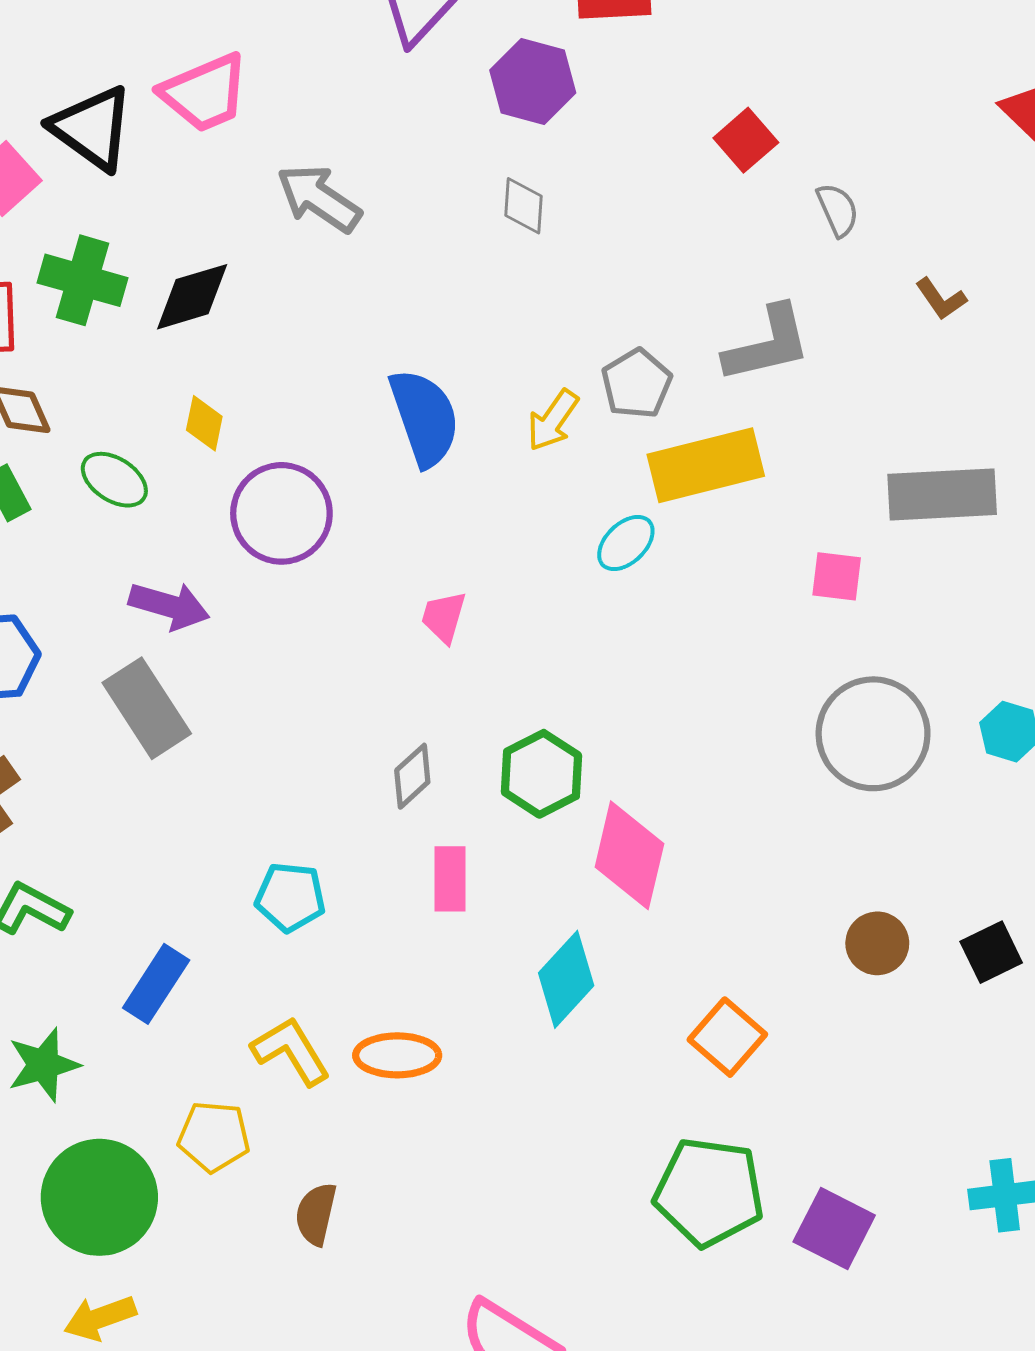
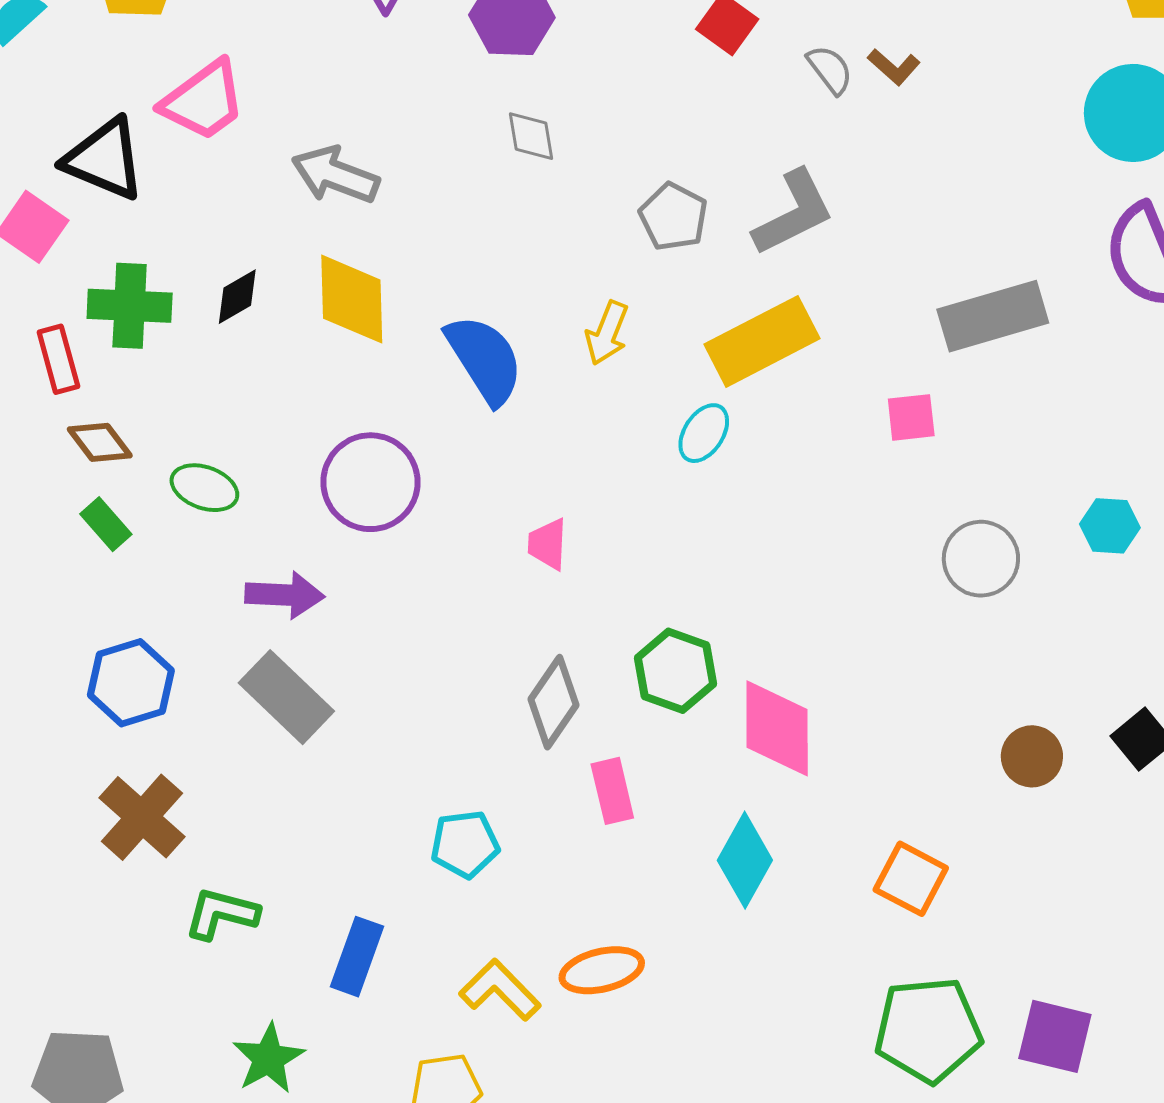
black diamond: (192, 297) -> (237, 297), size x0.7
brown L-shape: (941, 299) -> (894, 67), moved
gray pentagon: (637, 384) -> (673, 217), moved
yellow diamond: (204, 423) -> (352, 299), moved, size x1.8
gray circle: (873, 734) -> (981, 559), size x0.7
gray diamond: (412, 776) -> (554, 702), size x1.4

